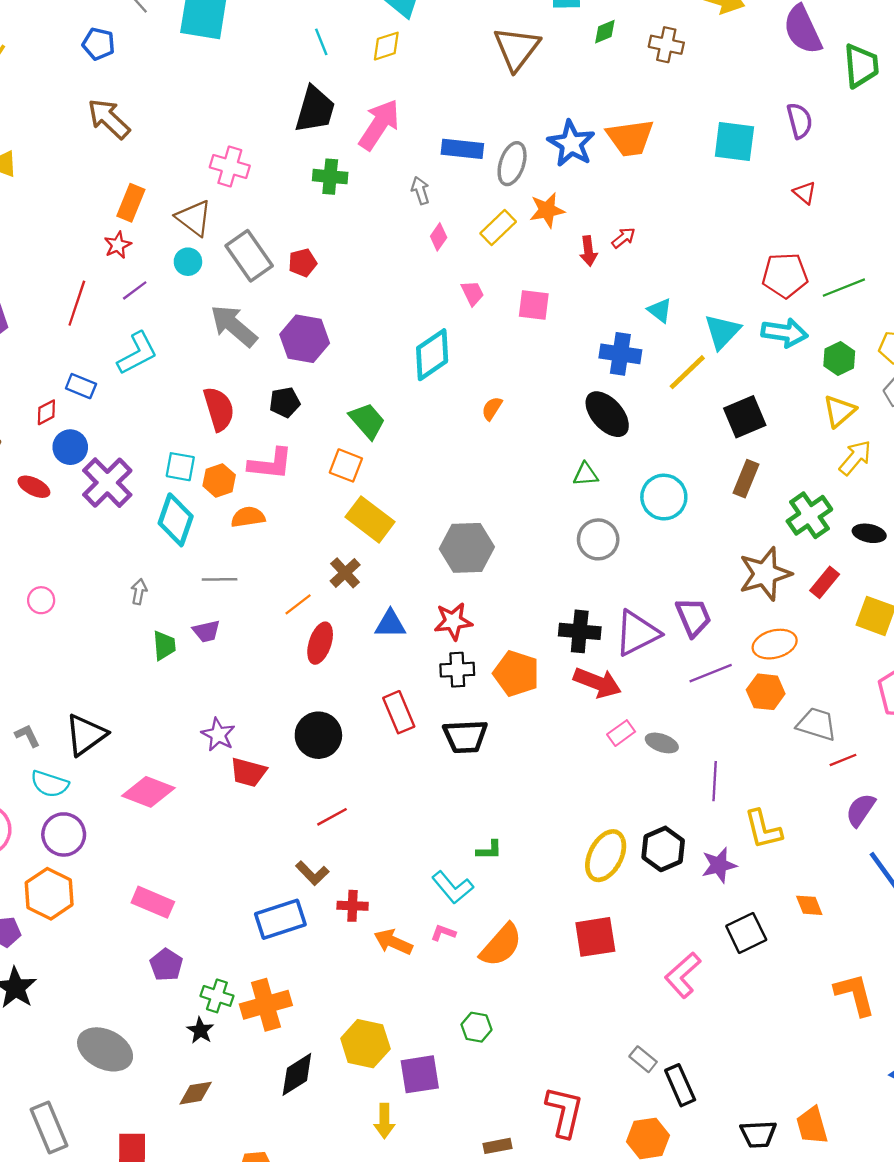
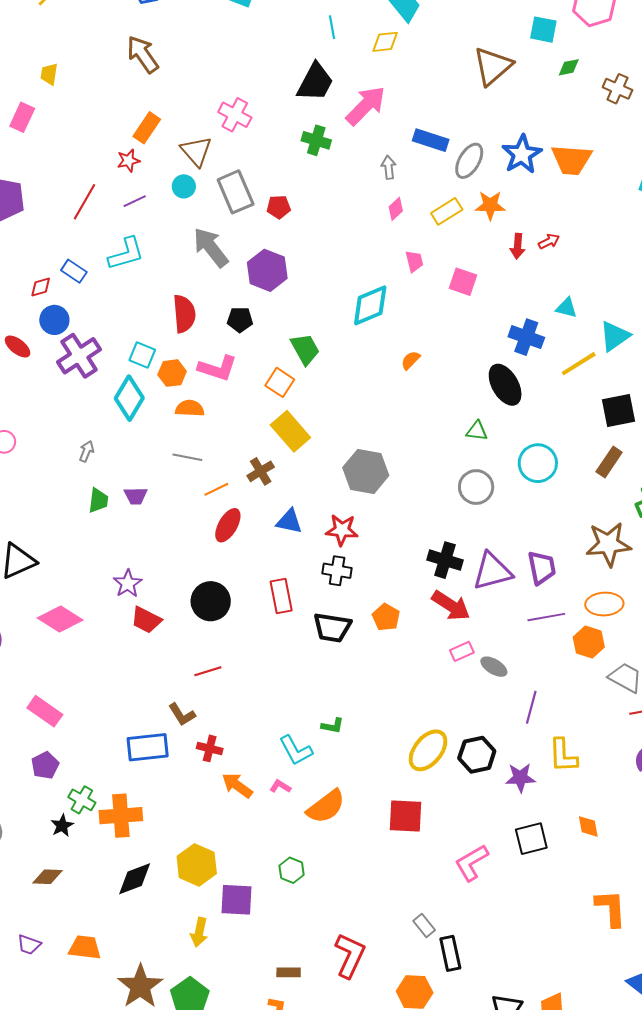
cyan triangle: (660, 310) -> (566, 308), turned -35
gray line: (220, 579) -> (187, 457), moved
orange pentagon: (516, 673) -> (386, 617), moved, size x0.7

